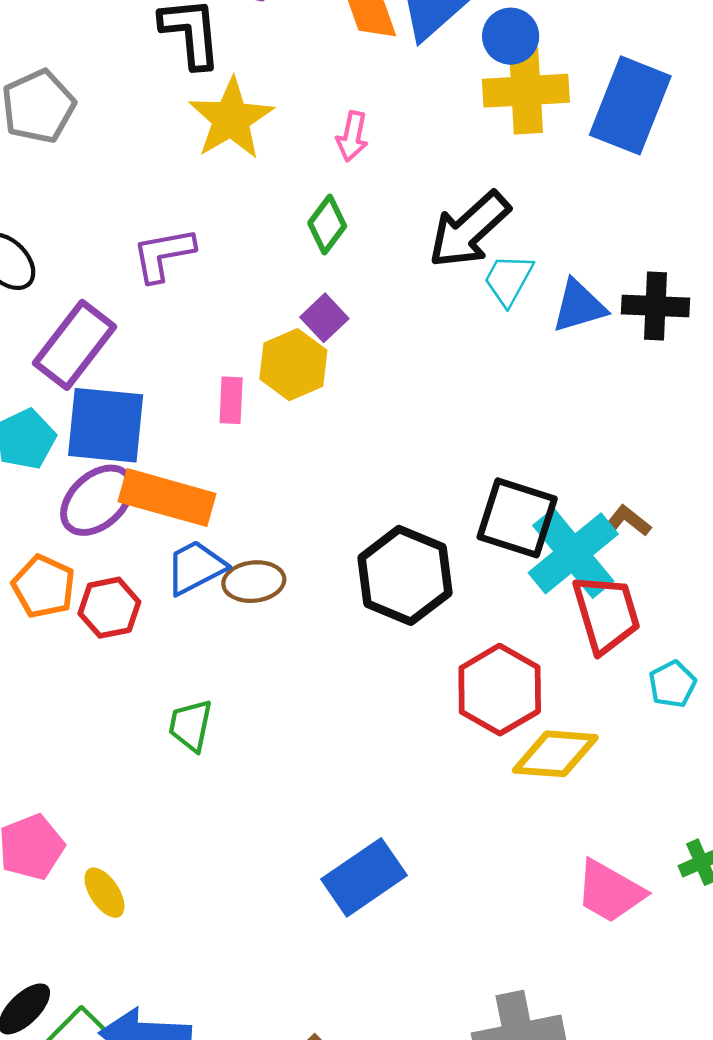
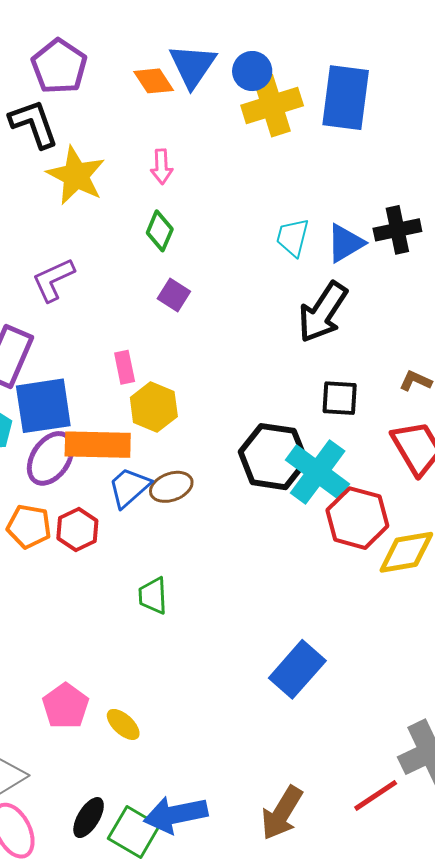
black arrow: (469, 230) -> (323, 312), moved
yellow hexagon: (293, 365) -> (154, 407), moved
black square: (517, 518) -> (340, 398), size x0.7
cyan cross: (573, 553) -> (318, 472), moved

